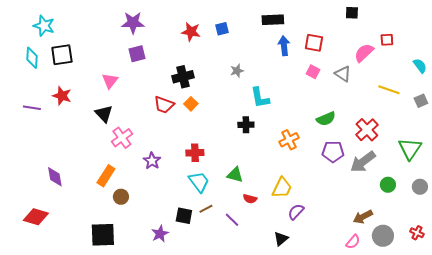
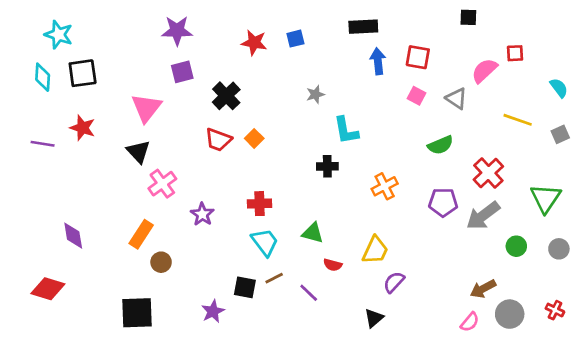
black cross: (183, 77) -> (226, 96), moved, turned -30
pink triangle: (110, 81) -> (146, 108), size x1.4
green semicircle: (326, 119) -> (440, 145), moved

